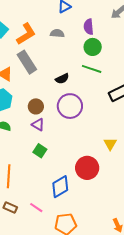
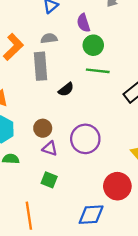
gray rectangle: (27, 62) -> (41, 66), moved, turned 40
purple circle: (70, 106) -> (85, 139), moved
green square: (40, 151) -> (49, 180), moved
blue diamond: (60, 187) -> (91, 215), turned 40

